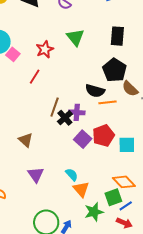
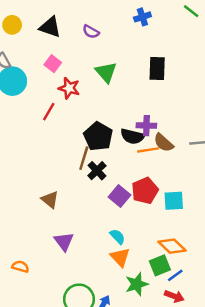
red star: (45, 49) -> (69, 88), turned -30
pink square: (13, 54) -> (53, 64), moved
black pentagon: (114, 70) -> (98, 136), moved
red line: (35, 77) -> (49, 112), moved
brown semicircle: (130, 89) -> (164, 143), moved
purple cross: (77, 112) -> (146, 126), moved
cyan semicircle: (72, 175) -> (117, 237), moved

